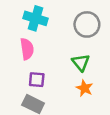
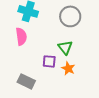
purple square: (37, 80) -> (49, 61), moved

